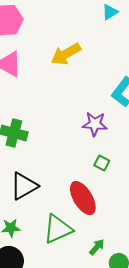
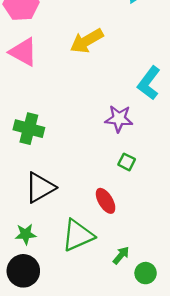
red ellipse: (83, 198) -> (106, 201), size x0.7

